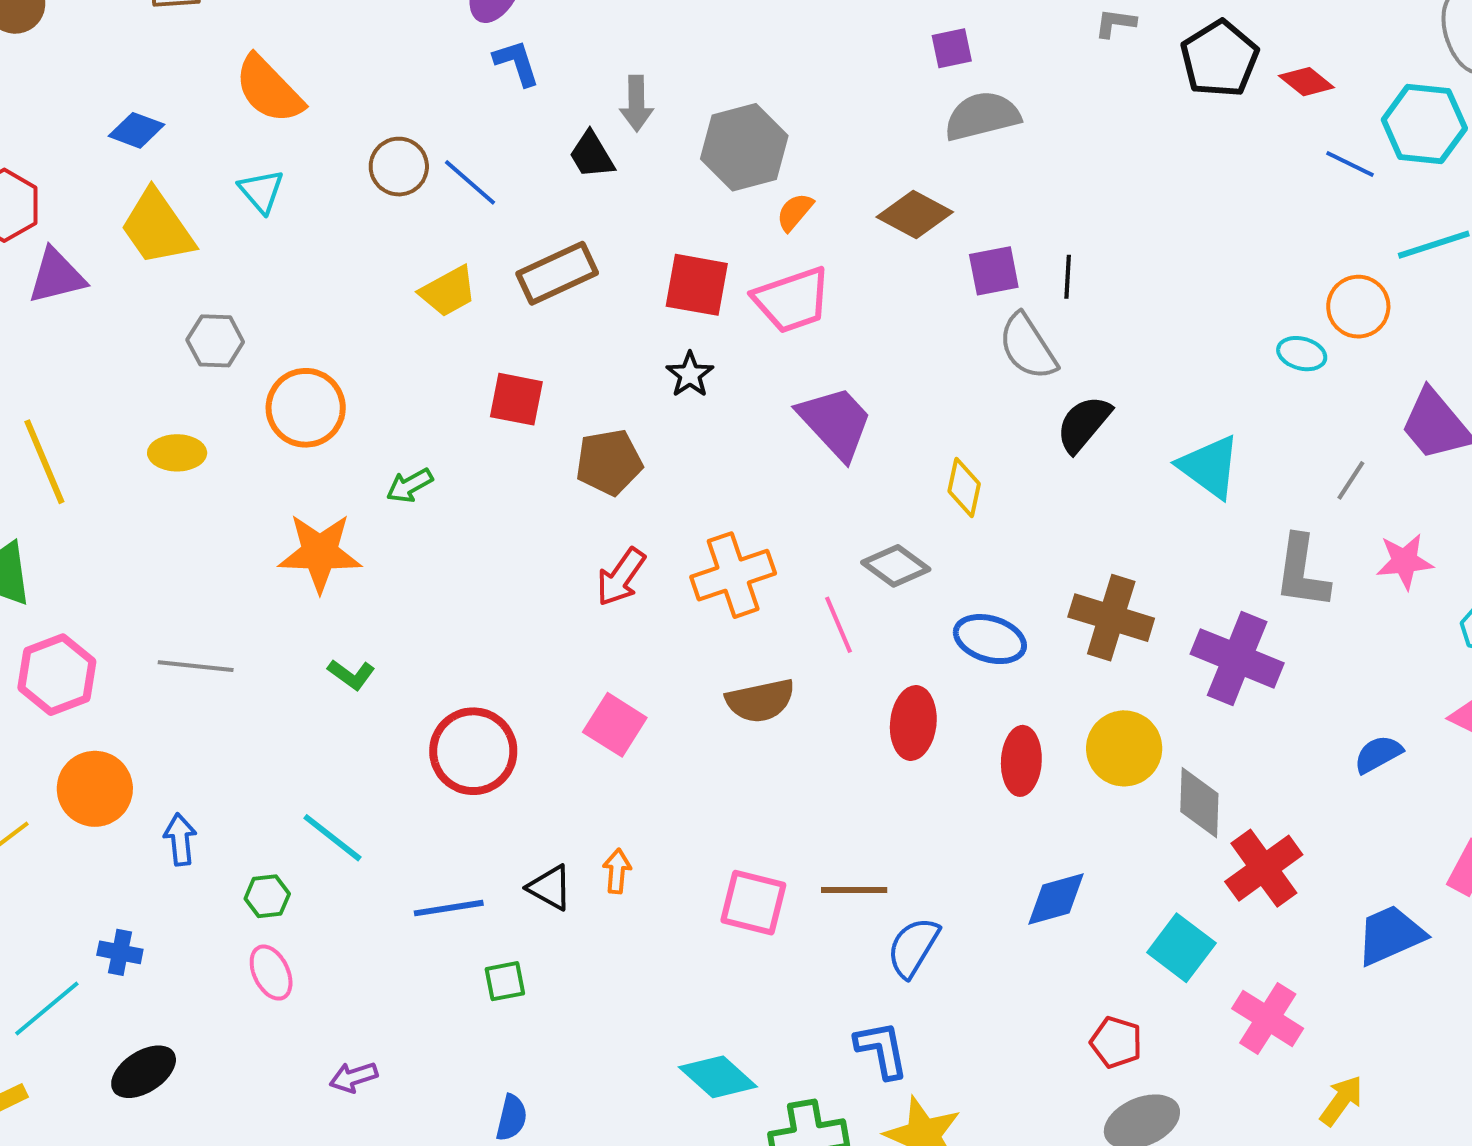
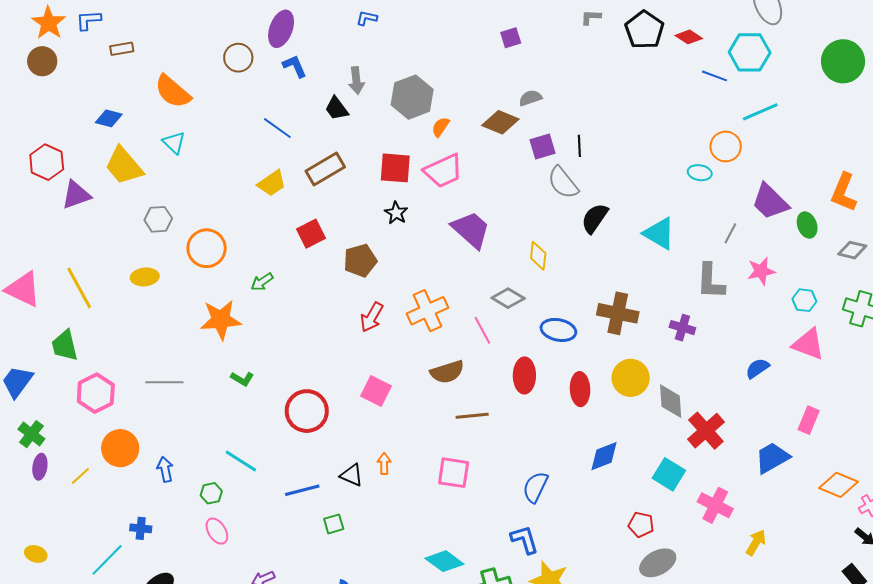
gray semicircle: (982, 116) -> (530, 98), moved, size x0.6
brown circle: (399, 167) -> (238, 58), moved
red square: (516, 399) -> (311, 234), turned -32
purple cross: (1237, 658) -> (682, 328), size x0.6
brown line: (854, 890) -> (472, 416), moved

